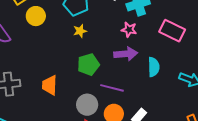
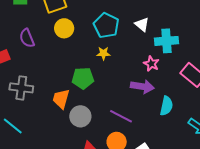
green pentagon: (88, 64) -> (83, 78), moved
gray circle: (87, 105) -> (80, 116), moved

